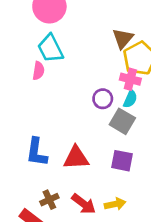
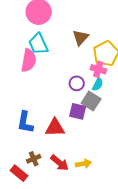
brown triangle: (123, 38) -> (81, 38), moved
pink semicircle: (38, 71) -> (29, 60), size x1.6
purple square: (122, 161) -> (78, 111), moved

